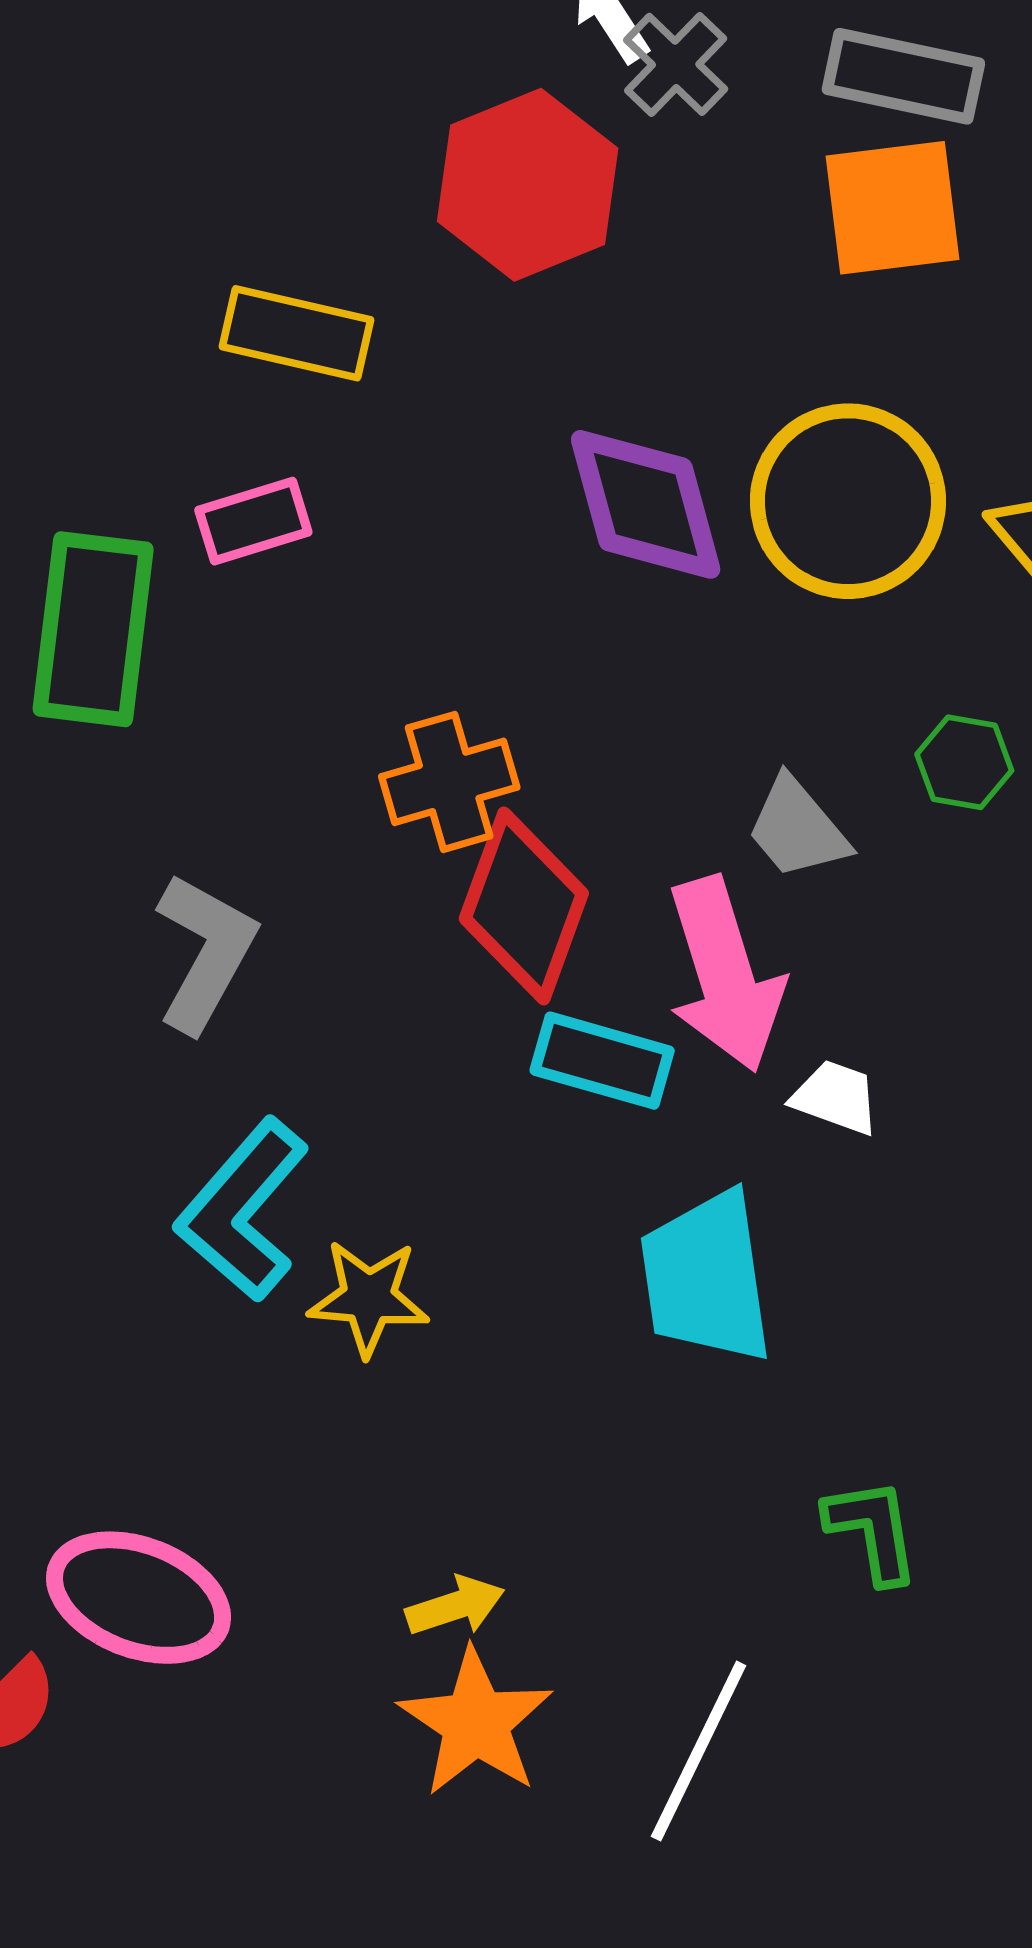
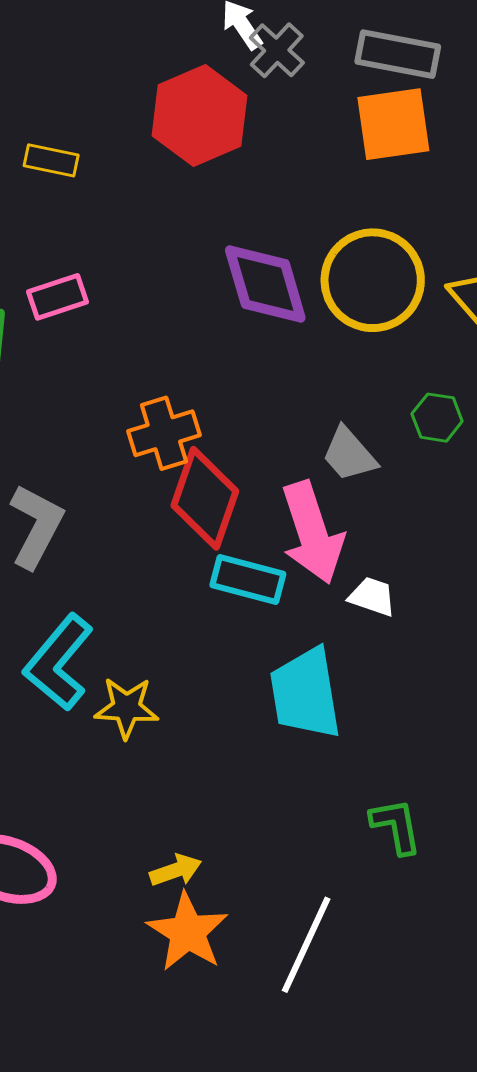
yellow rectangle: (297, 333) -> (51, 160), moved, size x0.7

